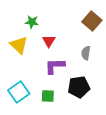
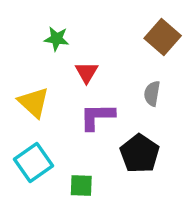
yellow triangle: (19, 45) -> (34, 102), moved
black pentagon: (79, 87) -> (140, 154), turned -30
green square: (48, 96) -> (81, 185), moved

